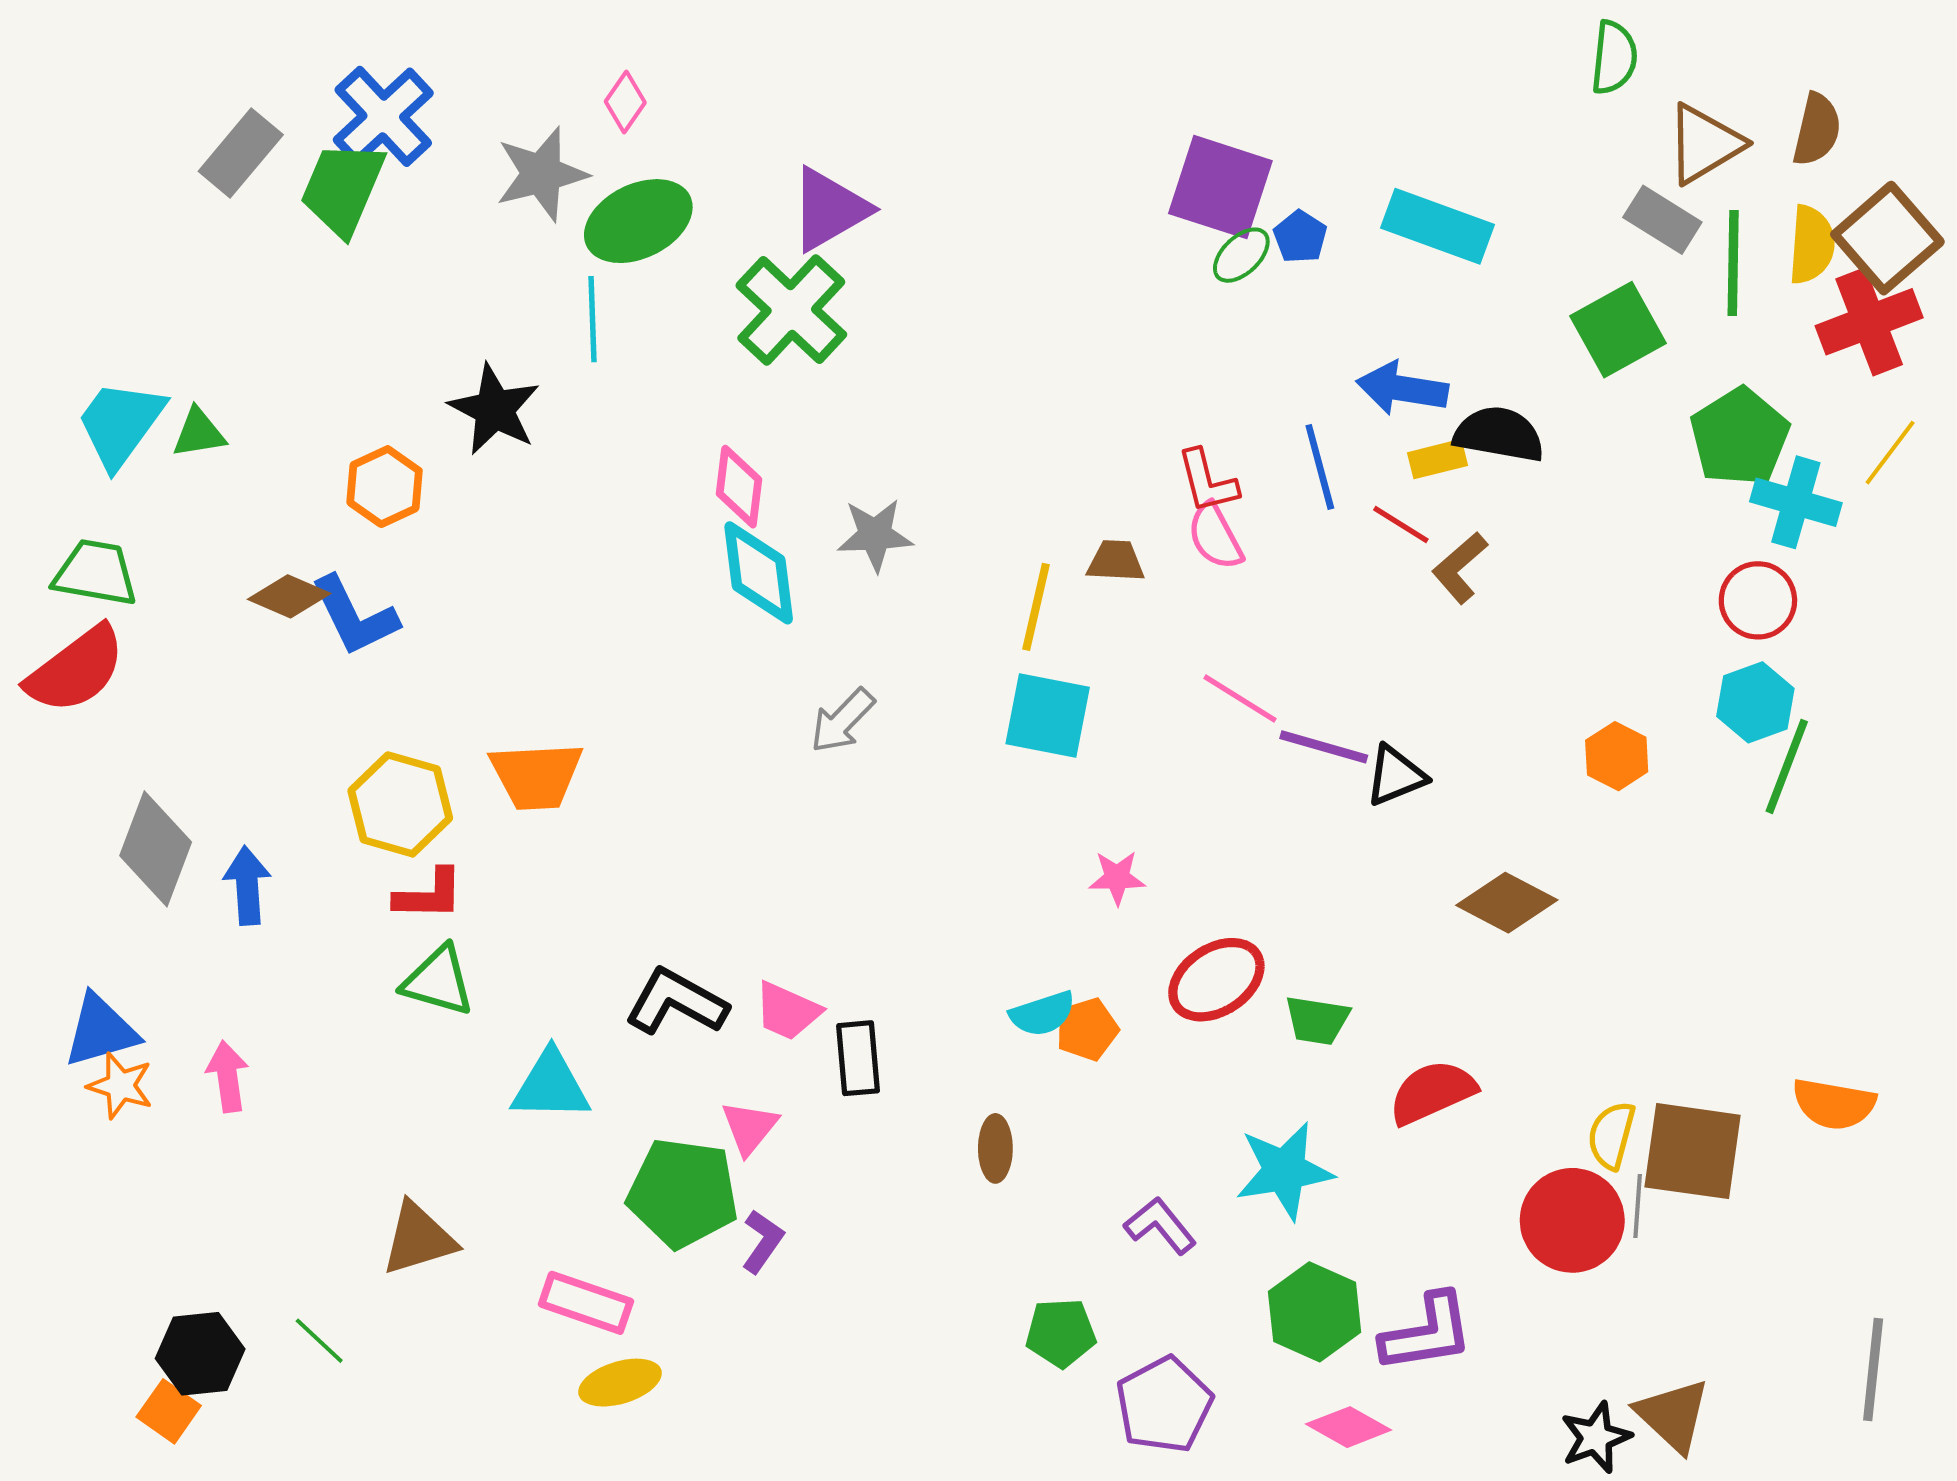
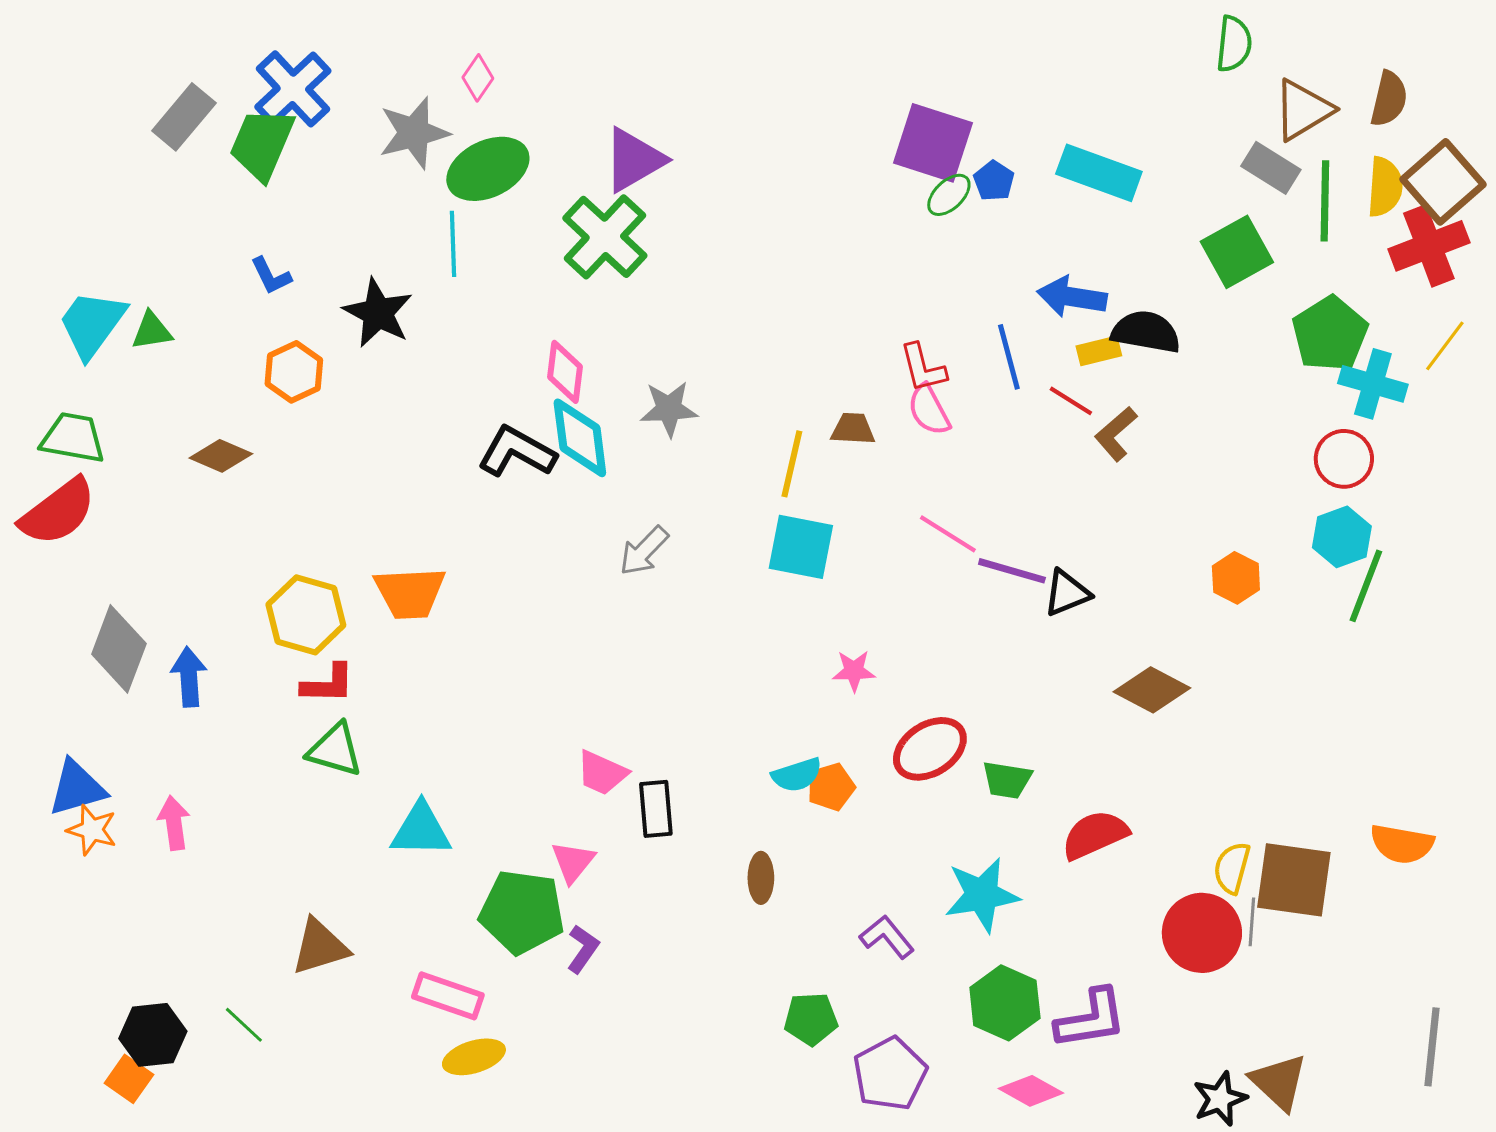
blue L-shape: (354, 616) -> (271, 276), moved, size x0.6
black L-shape: (676, 1002) -> (517, 452), moved

